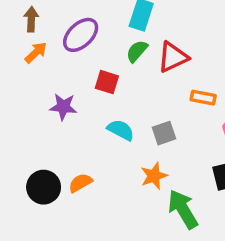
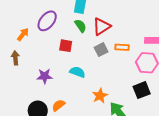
brown arrow: (31, 19) -> (15, 58), moved
green semicircle: (137, 51) -> (80, 26), turned 112
purple star: (63, 107) -> (45, 76), moved
gray square: (164, 133) -> (101, 50), moved

